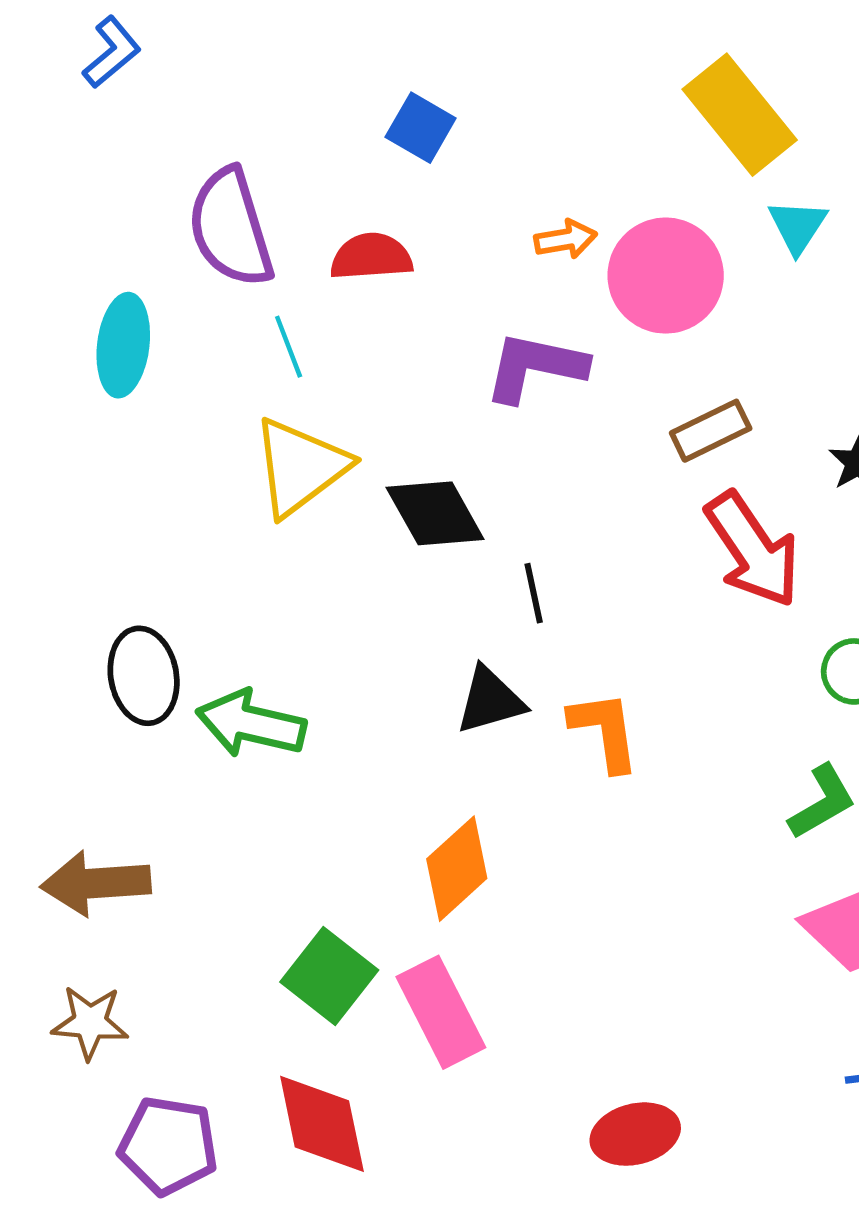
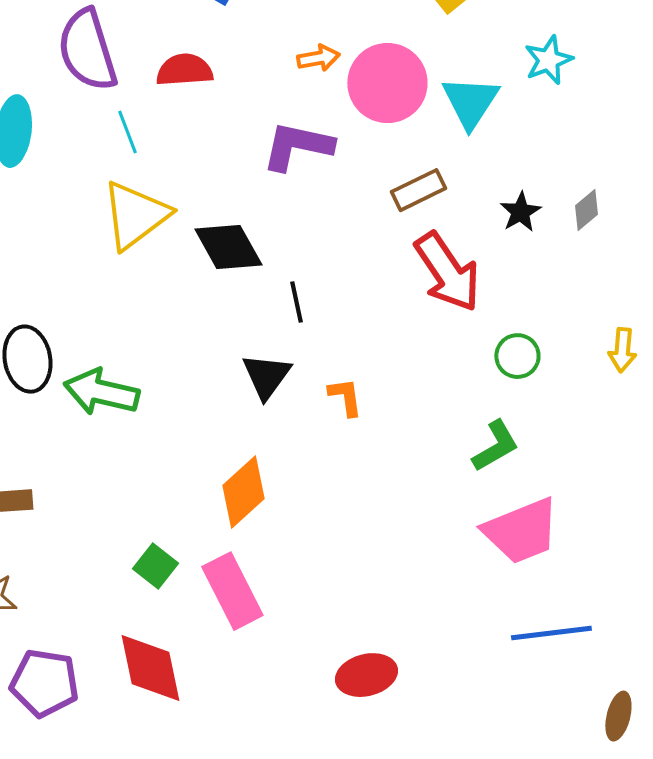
cyan triangle: (798, 226) -> (470, 102), moved, size x1.4
black triangle: (490, 700) -> (266, 376), turned -38
orange L-shape: (605, 731) -> (345, 397), size x0.7
green square: (329, 976) -> (155, 566), size x0.7

